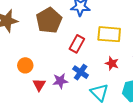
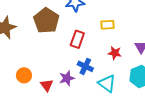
yellow rectangle: (109, 34) -> (108, 25), size x0.6
orange circle: (25, 65) -> (24, 75), moved

